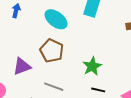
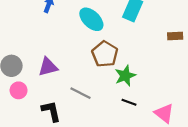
brown pentagon: (52, 51) -> (105, 54), moved

